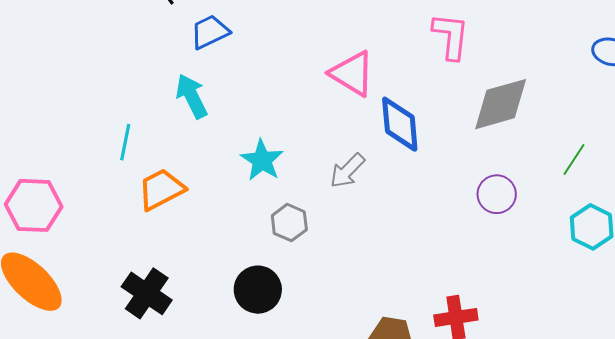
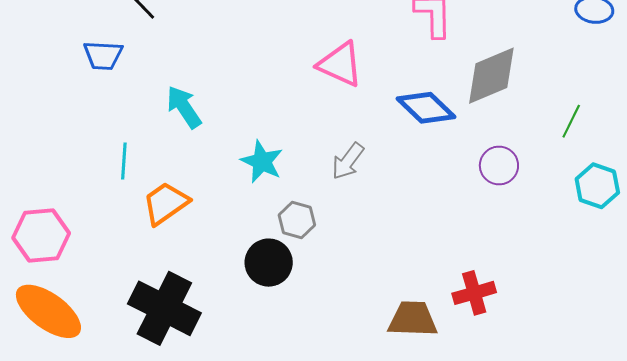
blue trapezoid: (210, 32) -> (103, 55), moved, turned -144
blue diamond: (400, 124) -> (426, 108), moved, turned -34
black circle: (258, 290) -> (269, 263), moved
black cross: (147, 293) -> (164, 308), size x1.4

